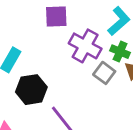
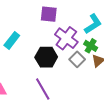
black hexagon: (31, 90) -> (46, 57), moved

